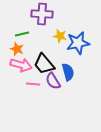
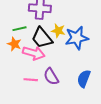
black trapezoid: (44, 64) -> (42, 38), moved
pink arrow: (21, 65) -> (34, 53), moved
blue semicircle: (68, 72) -> (84, 79), moved, turned -144

